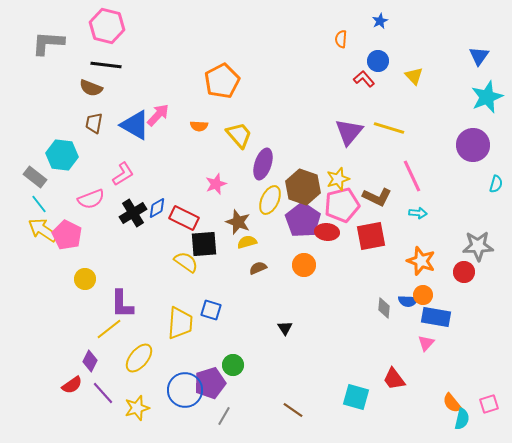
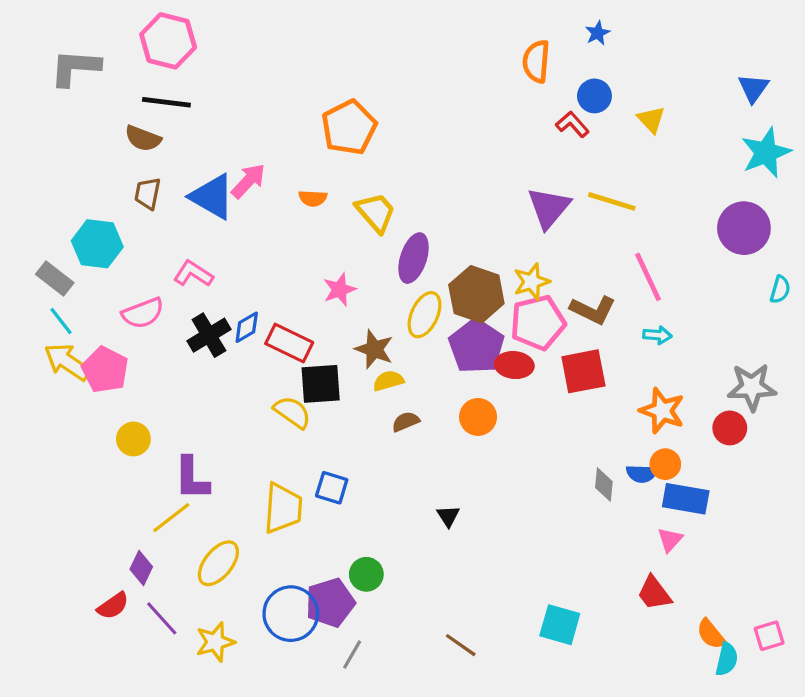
orange semicircle: (341, 39) -> (536, 61), size x1.5
pink L-shape: (123, 174) -> (193, 274), turned -115
red trapezoid: (394, 379) -> (654, 593), moved

